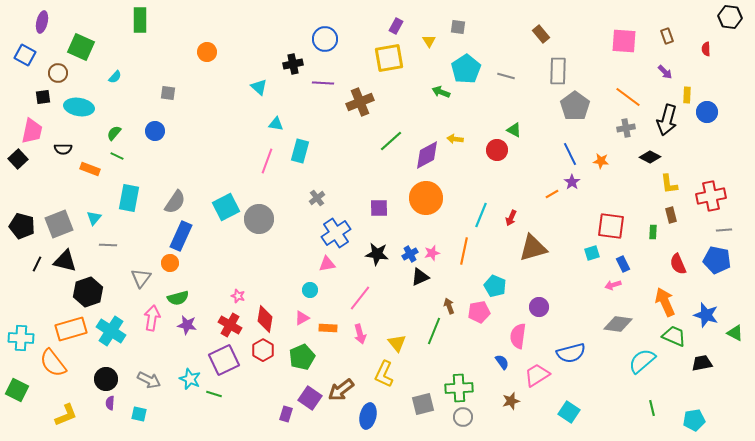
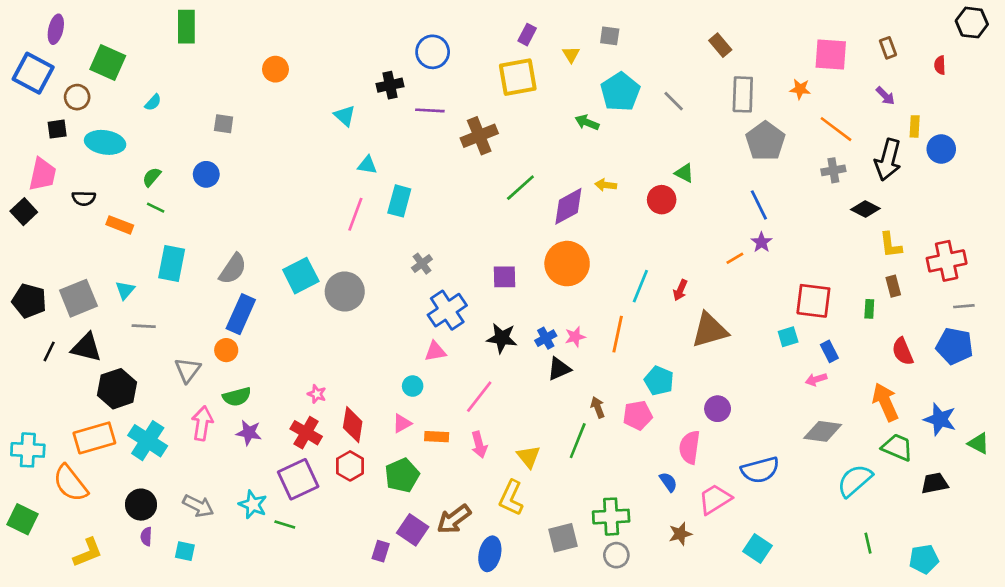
blue square: (25, 55) -> (33, 73), size x1.4
gray line: (506, 76) -> (674, 101), turned 30
orange star: (601, 161) -> (800, 89), moved

